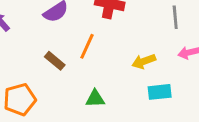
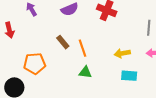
orange line: (87, 46) -> (83, 48), moved, turned -54

